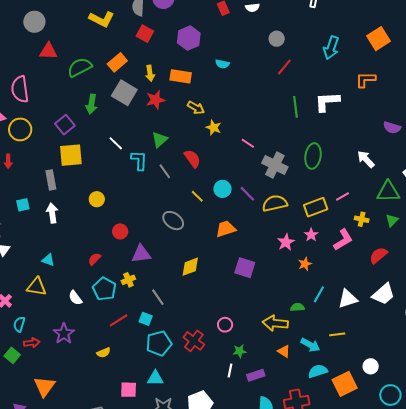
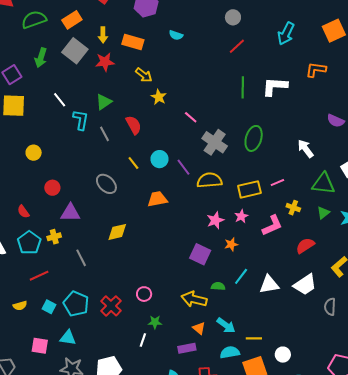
red semicircle: (94, 259) -> (23, 212), turned -88
purple square: (245, 268) -> (200, 254), moved
cyan square: (146, 319) -> (49, 307), moved
yellow line: (337, 334) -> (254, 338), moved
cyan pentagon: (159, 343) -> (76, 304), turned 30
purple rectangle: (256, 375) -> (187, 348), moved

